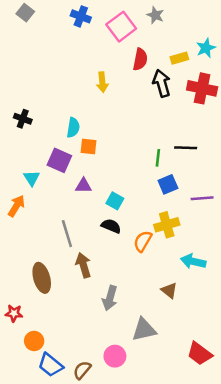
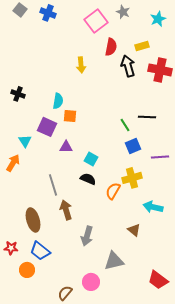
blue cross: (81, 16) -> (48, 13), moved
cyan star: (206, 48) -> (158, 19), moved
green line: (158, 158) -> (125, 125), turned -40
blue trapezoid: (51, 365) -> (40, 251), moved

